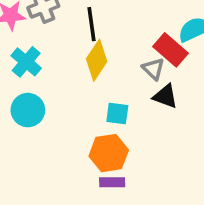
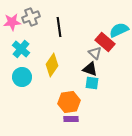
yellow diamond: (97, 60) -> (52, 65), moved
black triangle: (165, 96) -> (90, 69), moved
cyan square: (117, 113) -> (92, 83), moved

